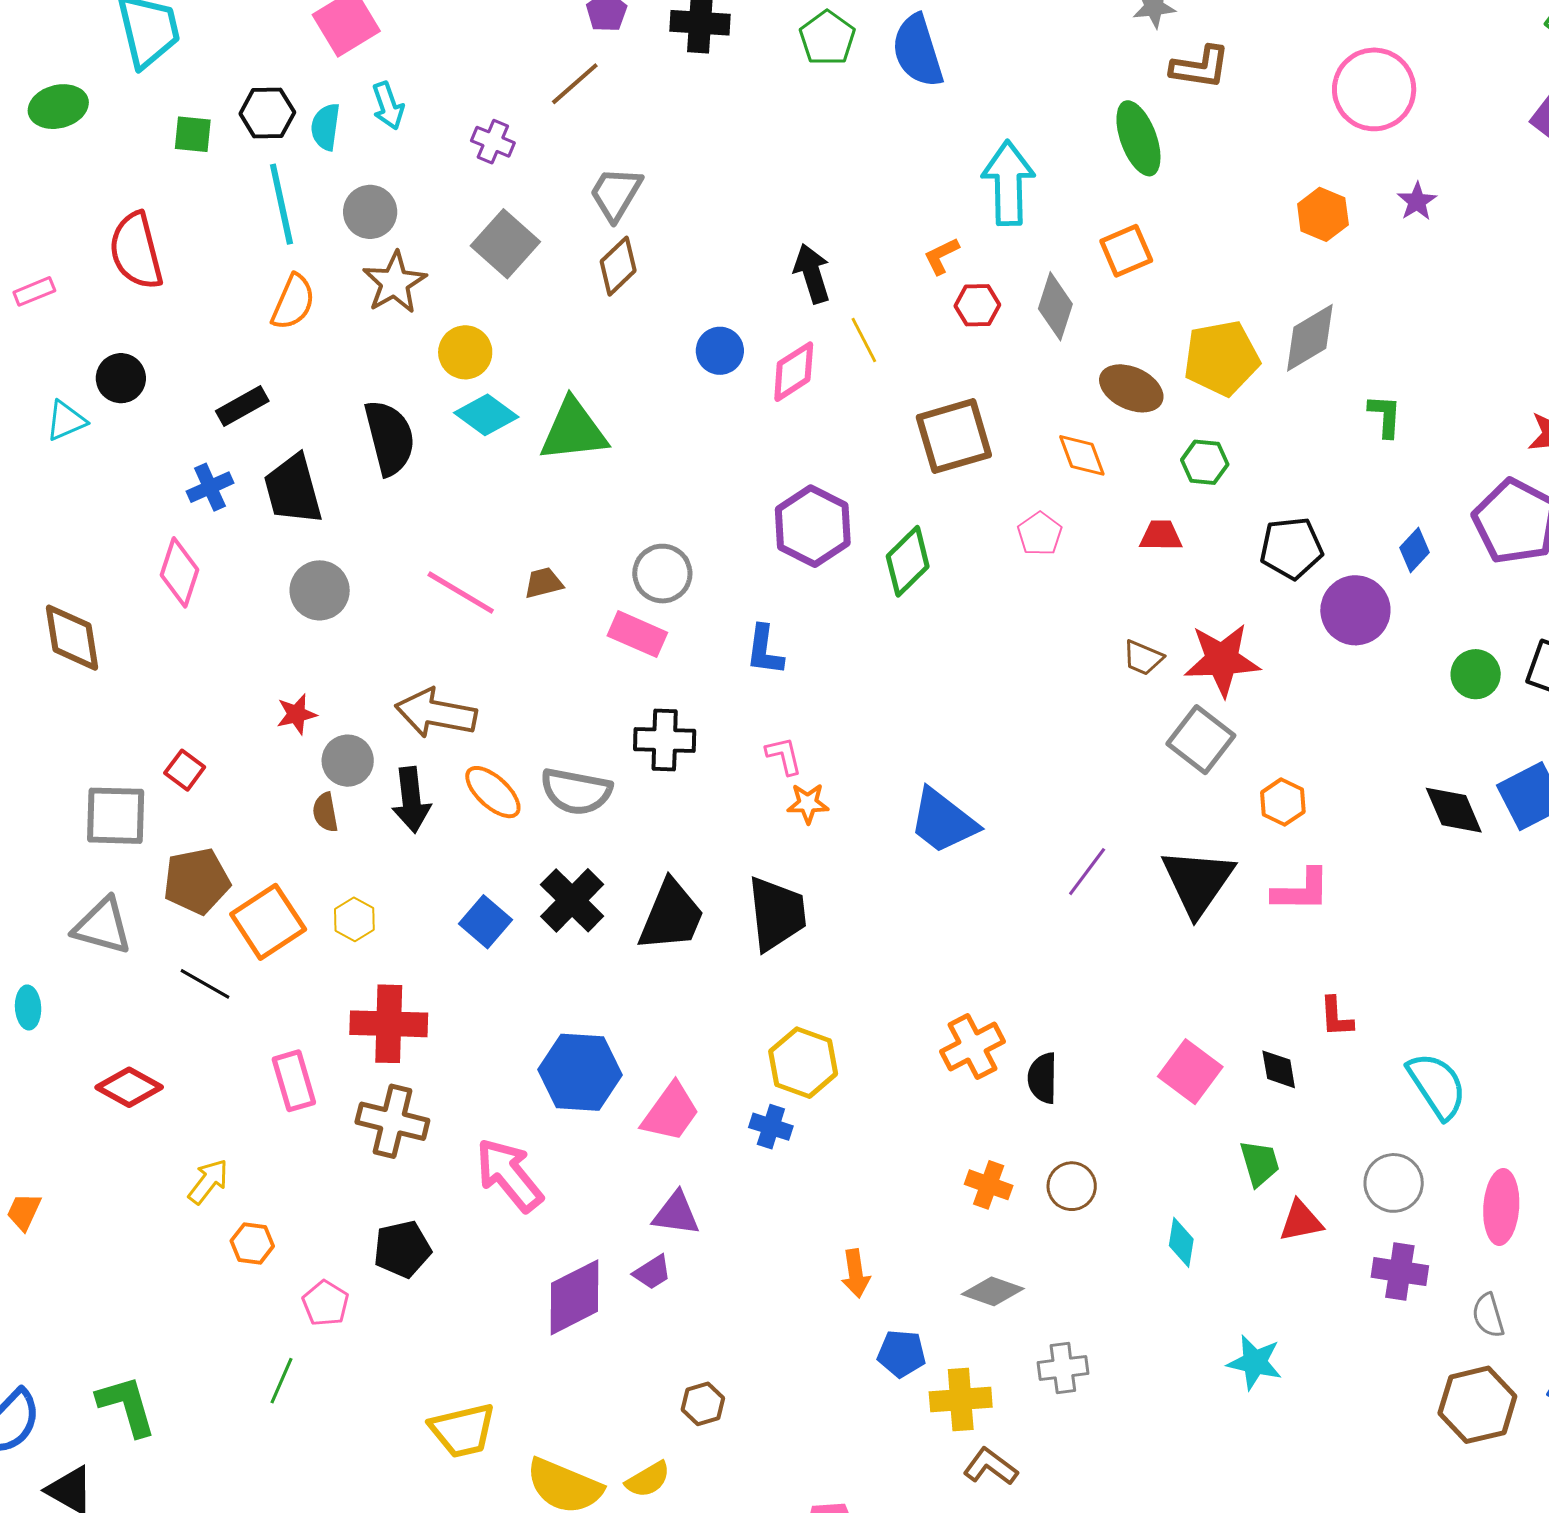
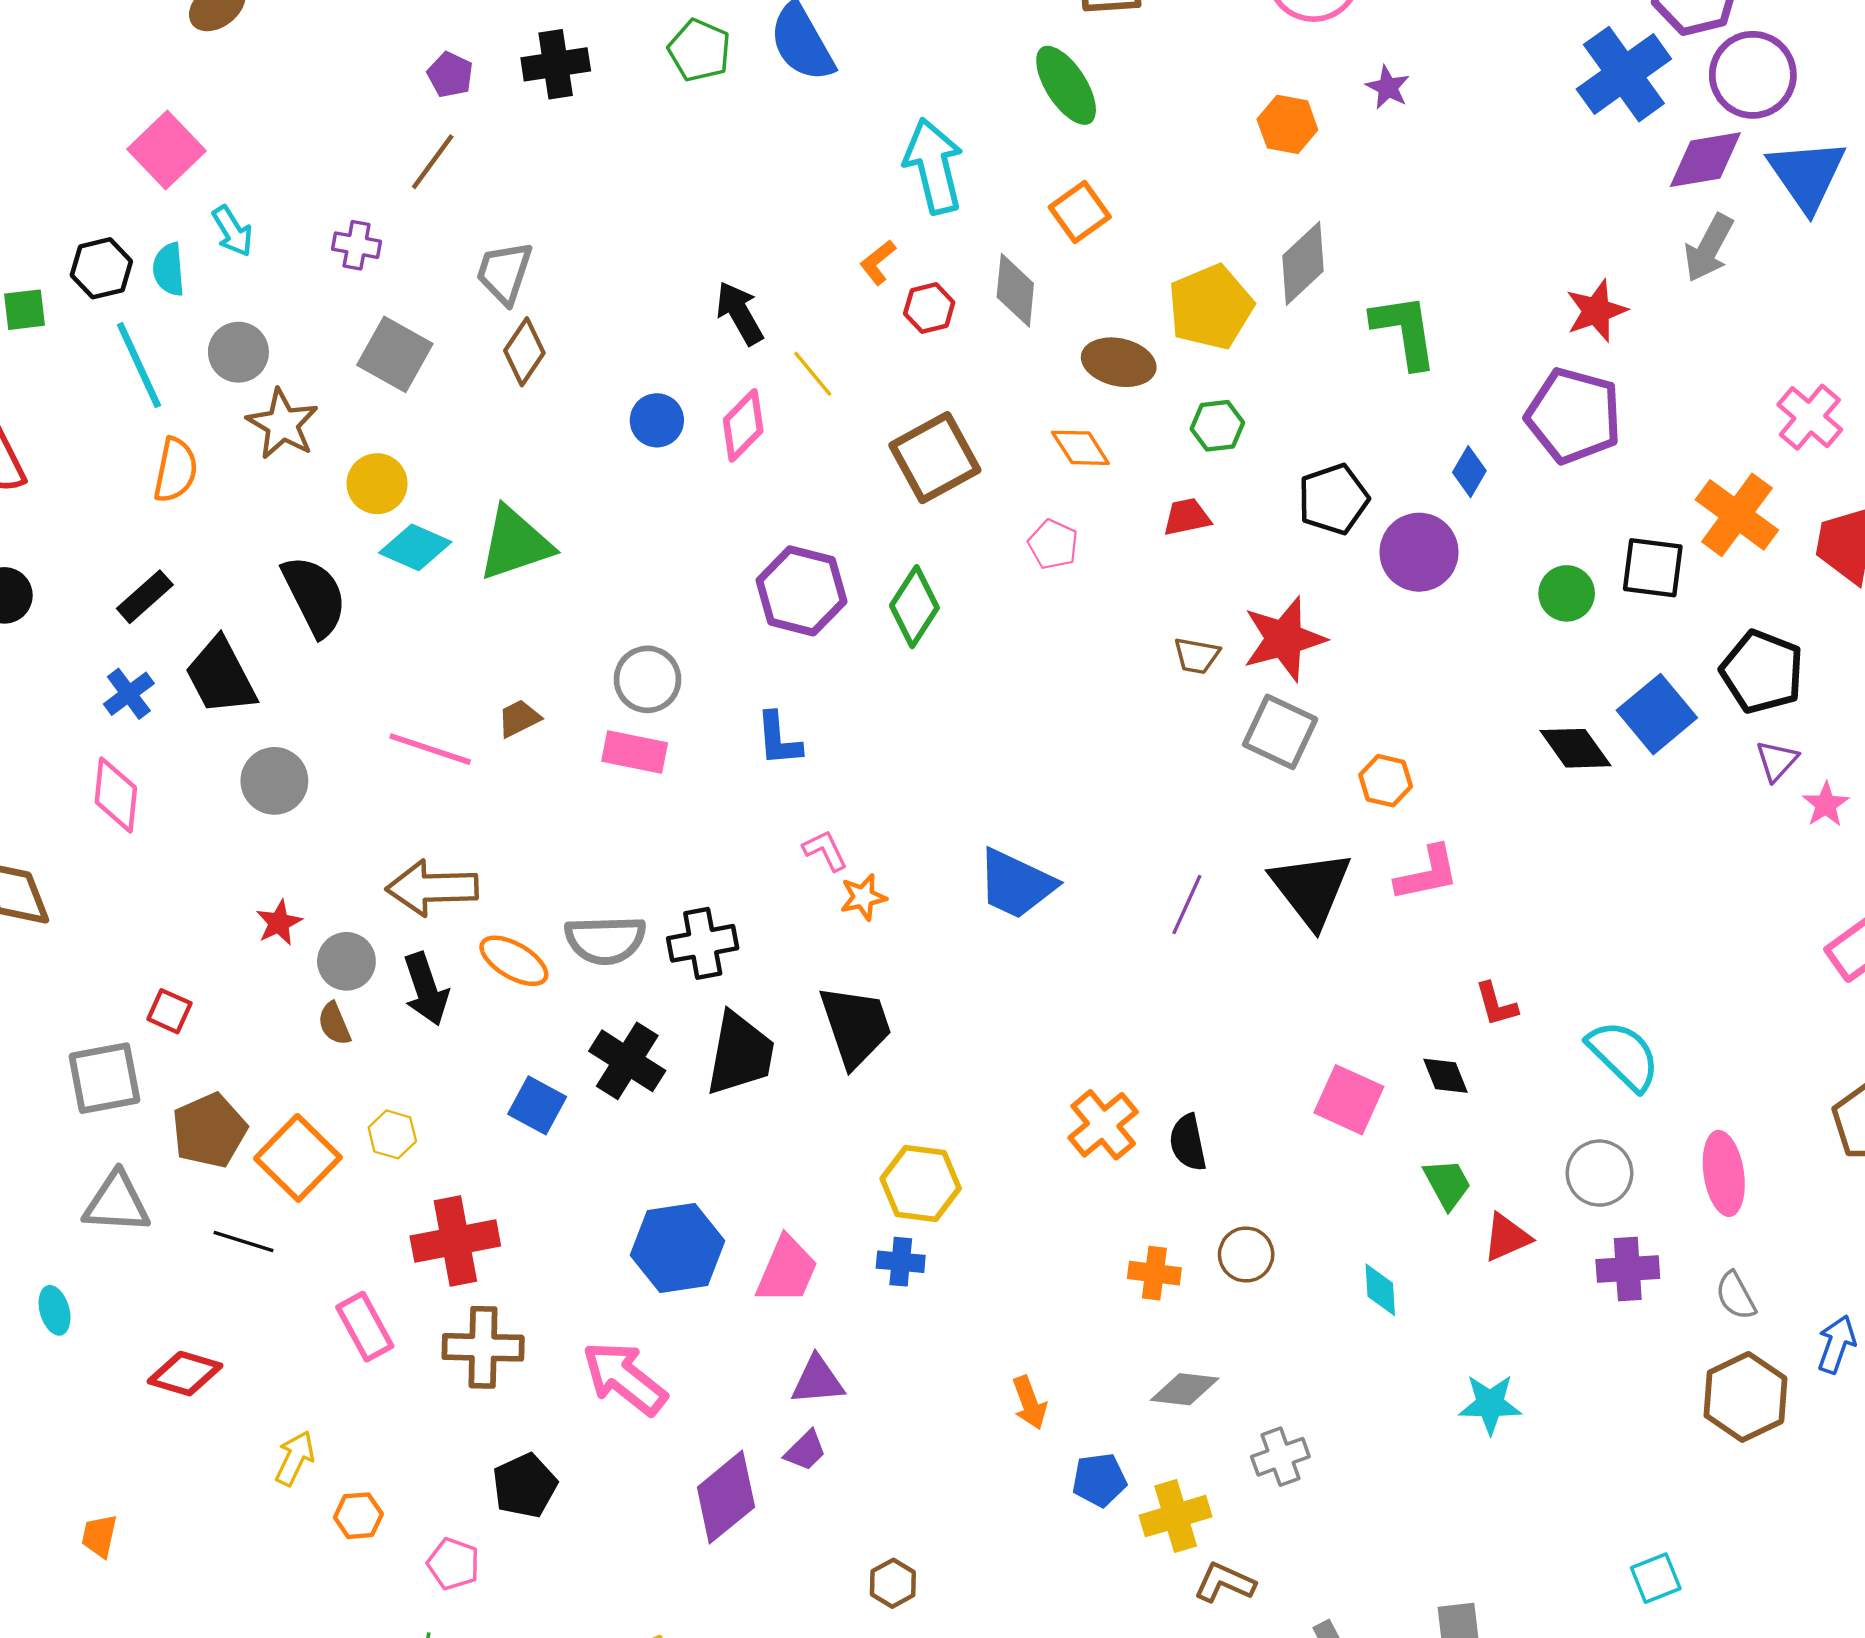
green L-shape: (1385, 416) -> (1405, 331), size x1.6
black cross: (665, 740) -> (703, 943), moved

